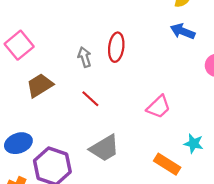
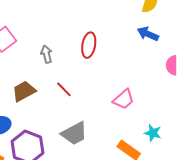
gray arrow: (85, 57) -> (47, 54), moved
brown trapezoid: (40, 85) -> (24, 91), moved

